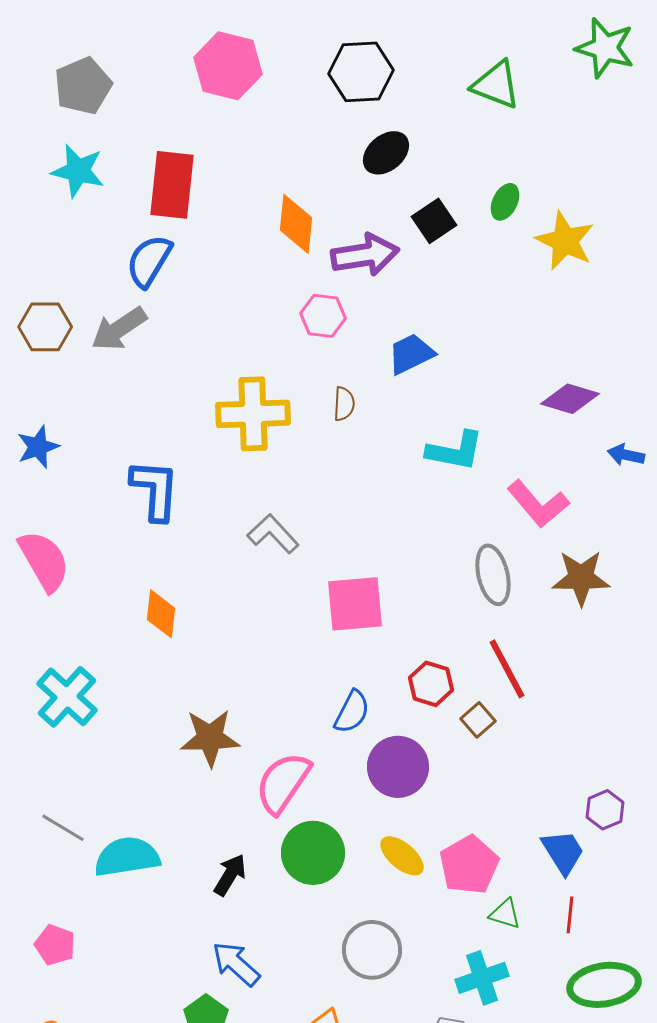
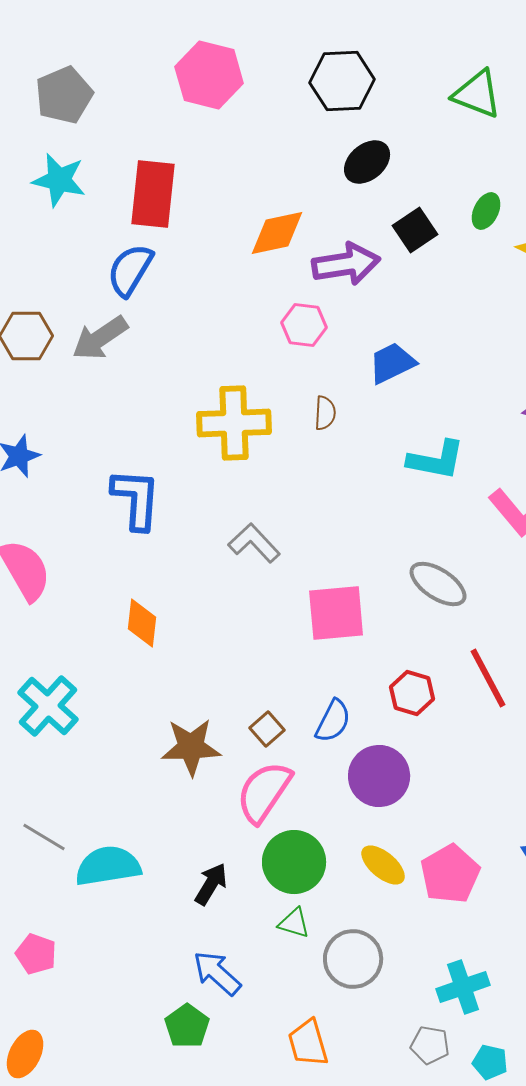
orange diamond: (296, 224) -> (277, 233), turned 72
gray ellipse: (493, 575) -> (438, 584), moved, turned -44
brown square: (478, 720) -> (267, 729), moved
green triangle: (505, 914) -> (294, 923), moved

